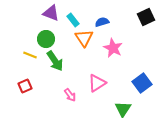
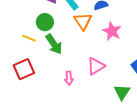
red square: (25, 86) -> (24, 69), size x1.5
pink arrow: (70, 95) -> (69, 78), turned 32

